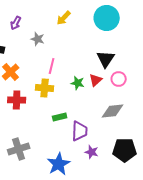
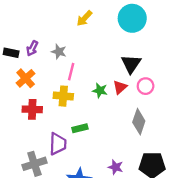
purple arrow: (16, 23) -> (32, 48), moved
gray star: (38, 39) -> (59, 52), moved
gray diamond: (113, 111) -> (139, 122), turned -65
purple trapezoid: (80, 131) -> (58, 144), moved

